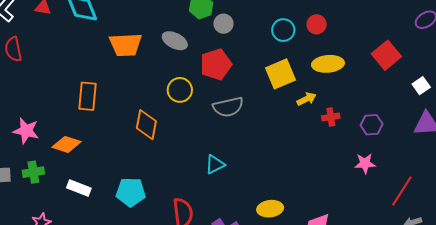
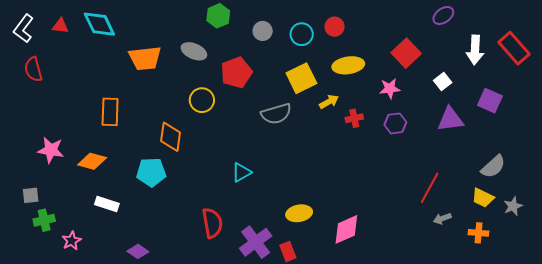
gray circle: (223, 24) -> (263, 31), moved
gray semicircle: (228, 107) -> (276, 114), moved
pink star: (365, 163) -> (390, 89), moved
green cross: (33, 172) -> (44, 220), moved
cyan pentagon: (131, 192) -> (151, 172), moved

